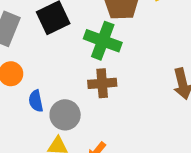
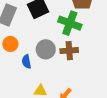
gray circle: (65, 115) -> (46, 49), moved

